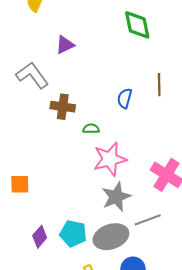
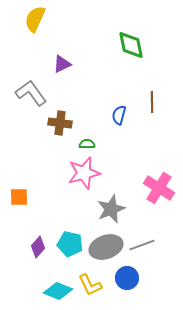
pink star: (110, 159) -> (84, 173), moved
gray line: (148, 220) -> (142, 245), moved

